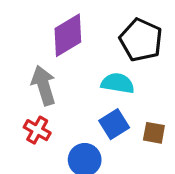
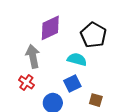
brown square: (154, 133) -> (96, 100), moved

